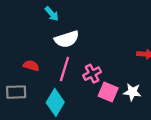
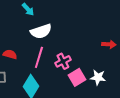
pink square: (108, 92) -> (77, 77), turned 36

